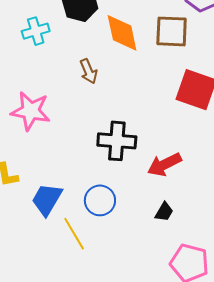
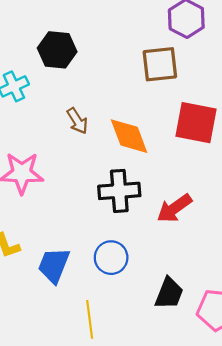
orange diamond: (122, 33) -> (129, 136), moved
black trapezoid: (164, 212) -> (169, 293), moved, size x1.5
yellow line: (74, 234) -> (90, 319), moved, turned 32

